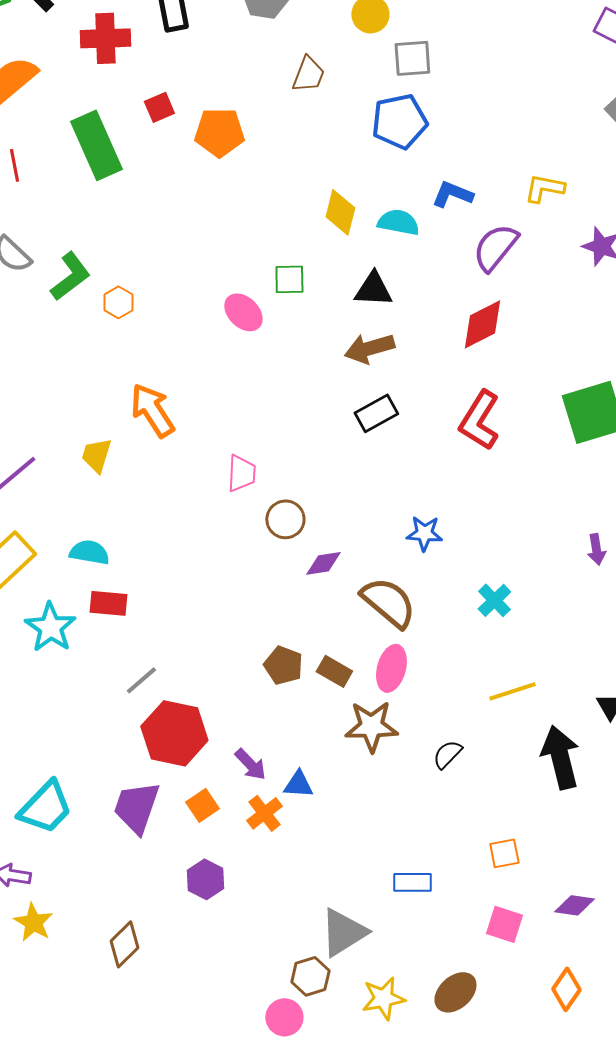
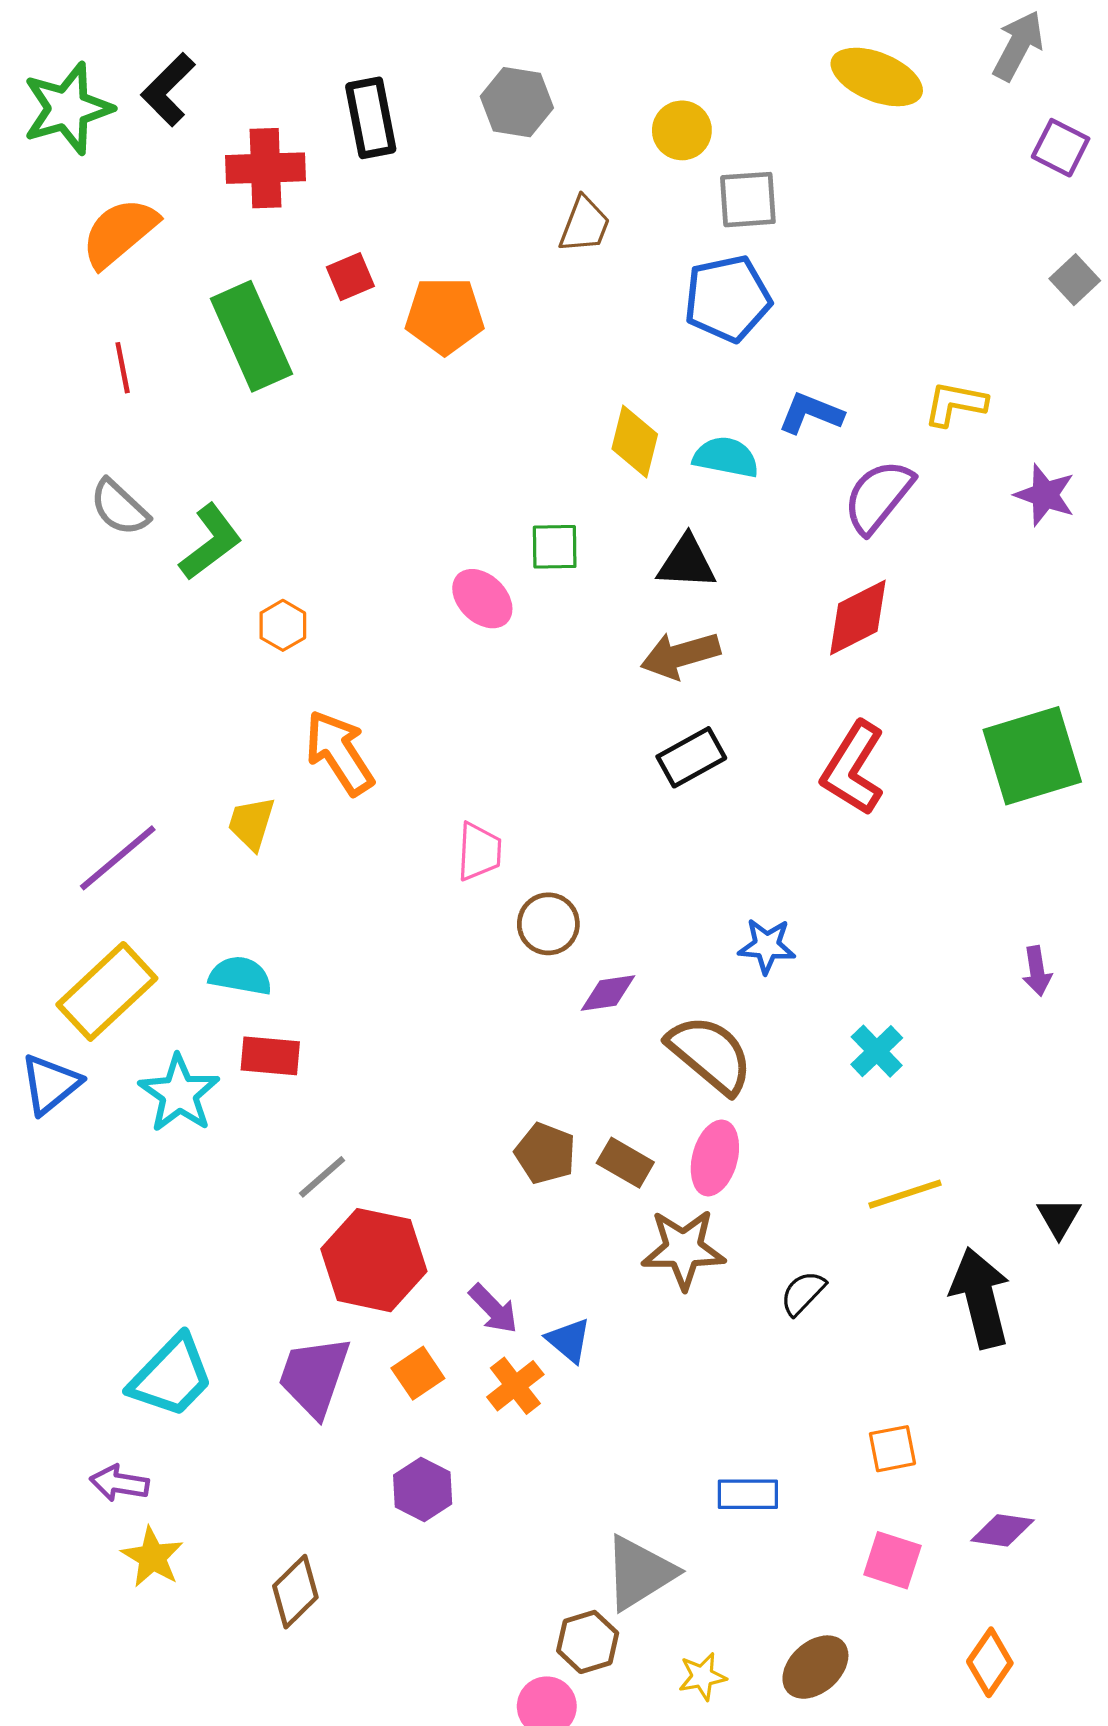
orange hexagon: (118, 302) -> (283, 625), moved
blue triangle: (298, 784) -> (569, 1340), turned 36
yellow star: (383, 998) -> (702, 1676), size x0.7

